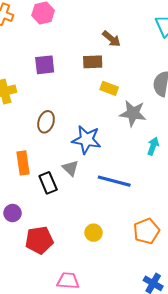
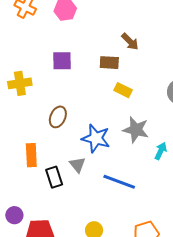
gray star: (133, 113) -> (136, 130), moved
purple circle: (13, 213) -> (14, 215), moved

